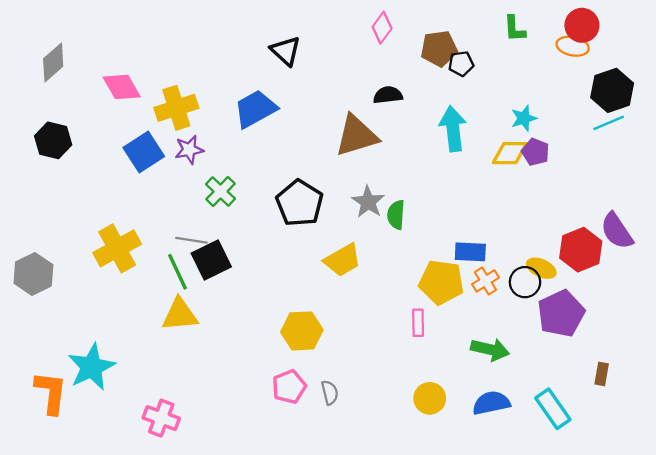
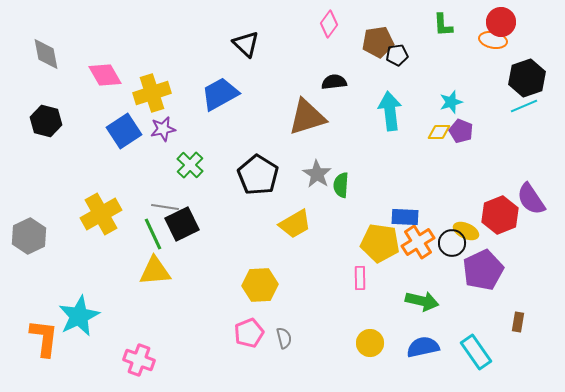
gray diamond: (53, 62) -> (46, 54), turned -60
yellow diamond: (510, 153) -> (439, 132), size x0.7
orange cross: (485, 281) -> (418, 242), size x1.4

